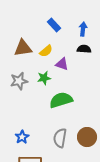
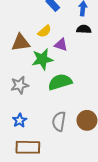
brown triangle: (23, 48) -> (21, 43), moved
green star: (44, 78) -> (42, 59), size x1.5
gray star: (19, 81) -> (20, 85), moved

